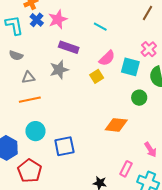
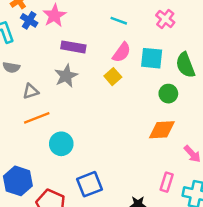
cyan line: (100, 27) -> (119, 21), moved
pink cross: (149, 49) -> (165, 19), moved
orange diamond: (116, 125) -> (162, 130), moved
cyan circle: (35, 131) -> (61, 144), moved
blue square: (64, 146) -> (89, 184), moved

